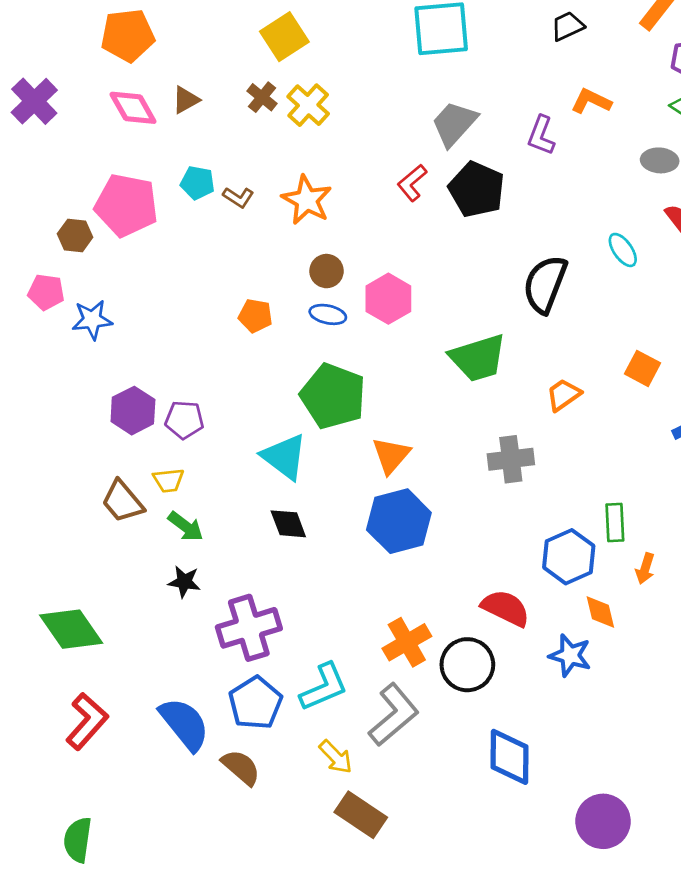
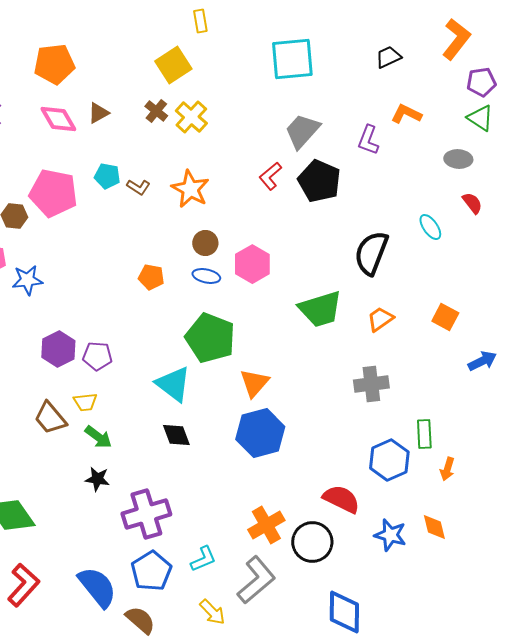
orange trapezoid: (564, 395) -> (380, 319), moved
gray cross: (511, 459) -> (371, 384), moved
orange diamond: (600, 612) -> (434, 527), moved
cyan L-shape: (324, 687) -> (203, 559), size x0.7

